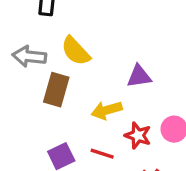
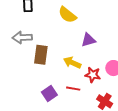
yellow semicircle: (76, 51) -> (67, 15), moved
yellow arrow: (107, 110) -> (72, 63), turned 48

